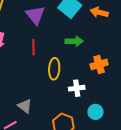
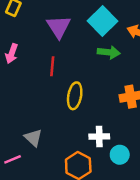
green arrow: (74, 41) -> (109, 52), moved
white cross: (77, 88) -> (99, 137), moved

